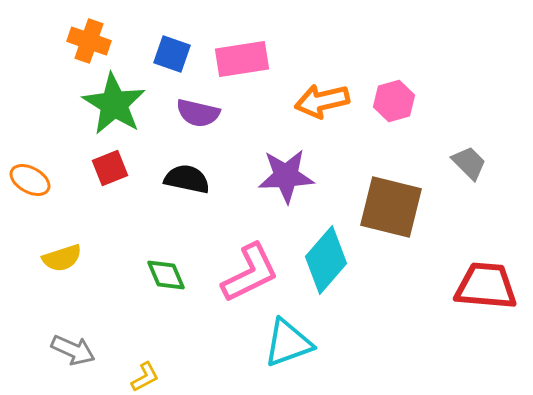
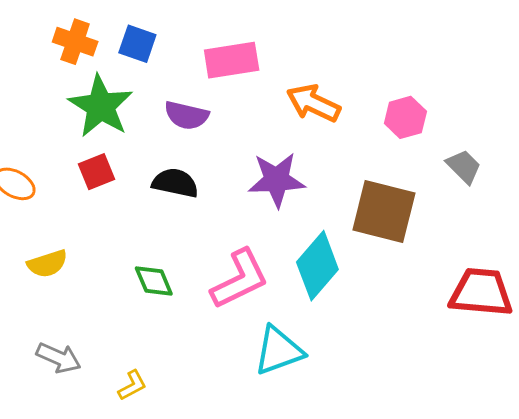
blue square: (172, 54) -> (137, 44), moved
orange arrow: (322, 101) -> (313, 103), turned 38
pink hexagon: (394, 101) -> (405, 117), moved

